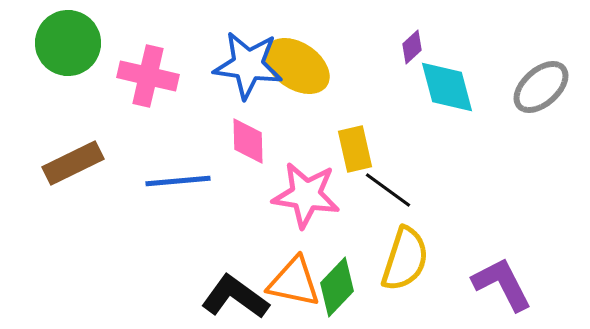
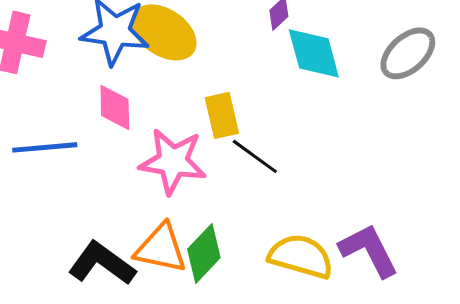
yellow semicircle: (405, 259) -> (301, 256), moved, turned -92

